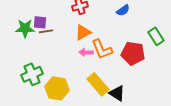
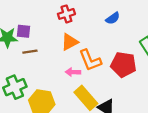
brown line: (46, 31) -> (30, 52), moved
pink arrow: (86, 52) -> (73, 72), moved

